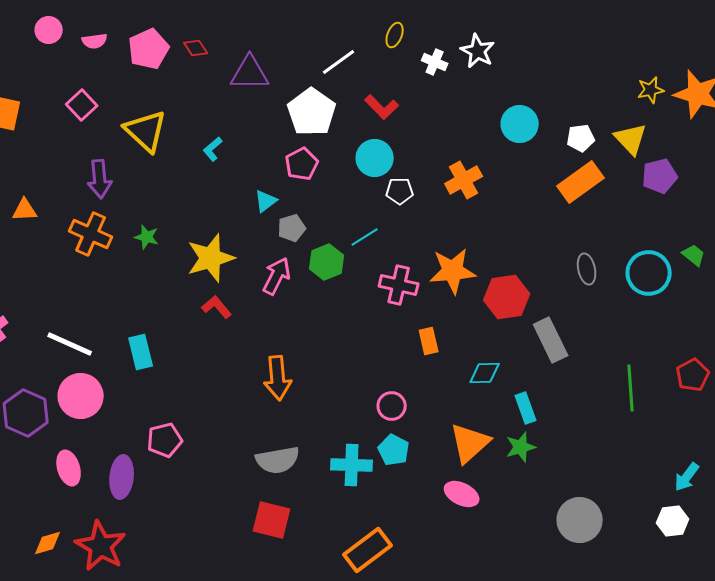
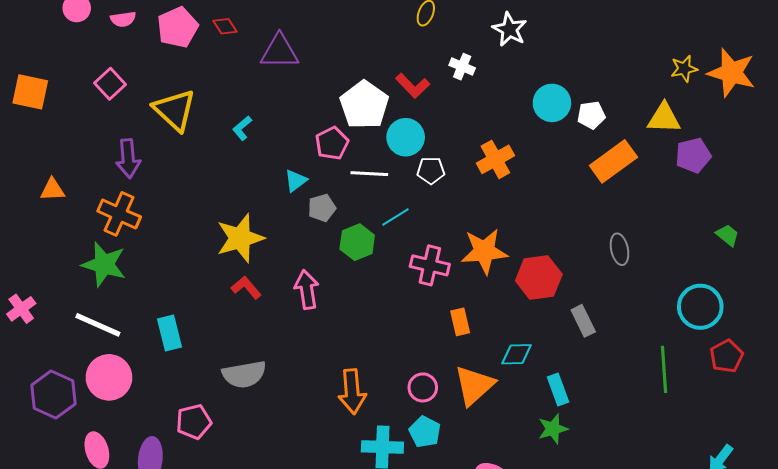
white line: (339, 62) -> (369, 174), moved, turned 39
white cross: (435, 62) -> (462, 67), moved
white pentagon: (312, 112) -> (364, 105), moved
white pentagon: (581, 138) -> (591, 115), moved
yellow triangle: (631, 139) -> (664, 118), turned -45
green star: (147, 237) -> (104, 264), moved, size x1.8
cyan circle: (649, 273) -> (700, 307), moved
pink arrow: (277, 276) -> (307, 290), moved, turned -36
gray rectangle: (551, 340) -> (583, 321), size x0.7
orange arrow: (278, 378) -> (352, 392), moved
orange triangle: (470, 443) -> (474, 385), moved
gray semicircle: (278, 460) -> (244, 374), moved

